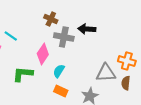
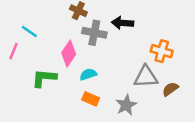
orange cross: (127, 61) -> (162, 51), moved
cyan semicircle: (59, 71) -> (88, 74), turned 40
brown semicircle: (126, 83) -> (170, 89), turned 48

